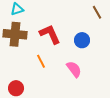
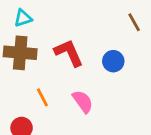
orange line: (41, 61) -> (42, 97), moved
pink semicircle: (74, 69) -> (83, 101), moved

